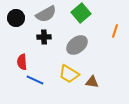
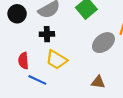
gray ellipse: (77, 45) -> (103, 43), moved
yellow trapezoid: (69, 74) -> (57, 60), moved

